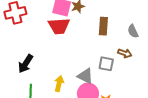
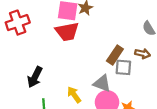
brown rectangle: (103, 26) -> (115, 55), moved, turned 36
yellow arrow: (59, 84) -> (74, 95), turned -42

